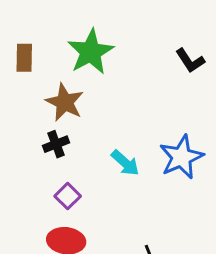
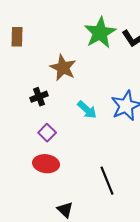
green star: (91, 52) -> (100, 33), moved
brown star: (65, 102) -> (63, 68), moved

